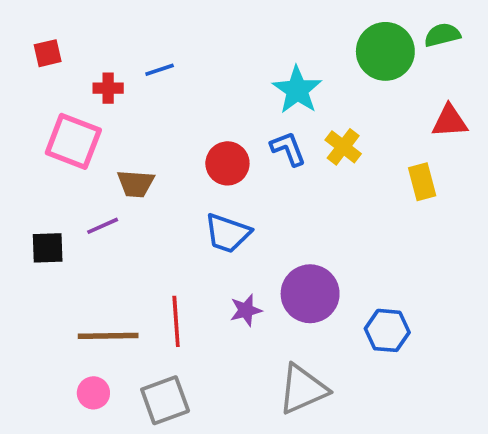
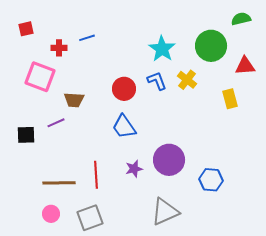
green circle: (385, 51) -> (211, 46), moved
blue trapezoid: (227, 233) -> (124, 127), turned 36

